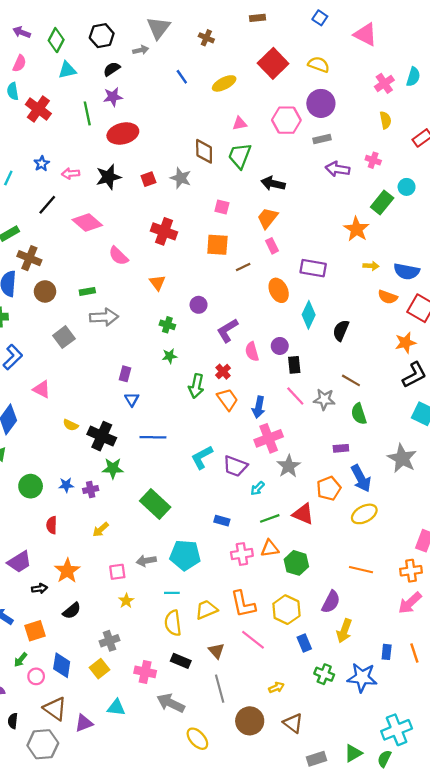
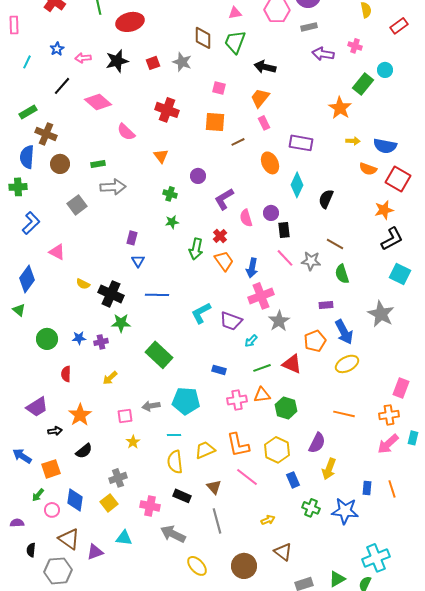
brown circle: (250, 721) -> (244, 566), moved

